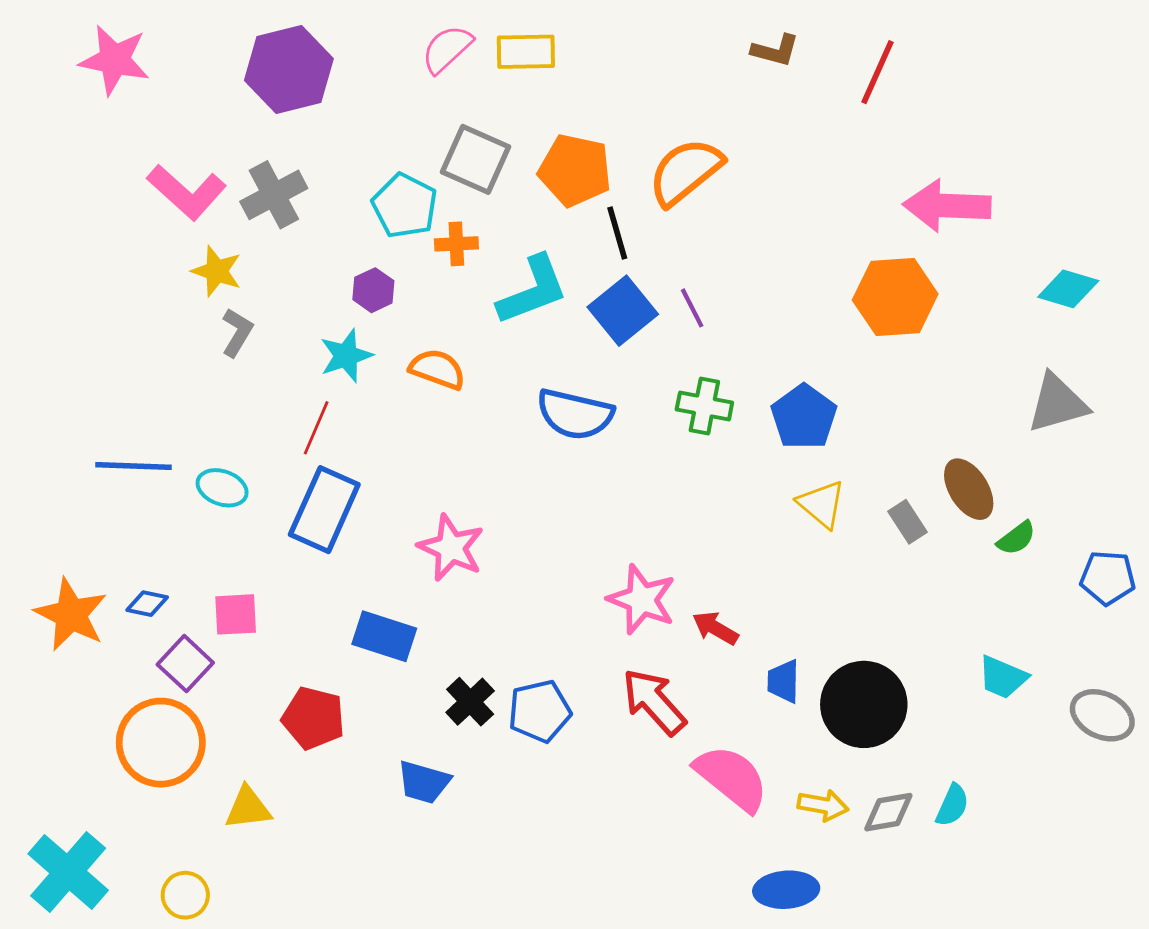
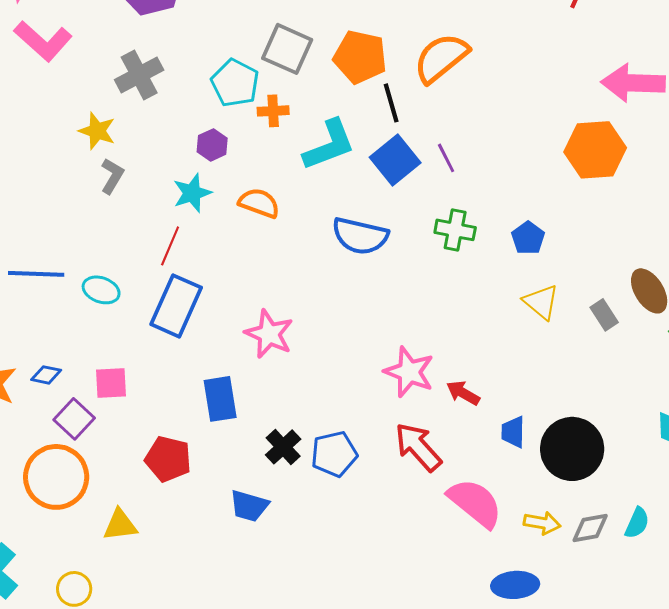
pink L-shape: (187, 192) -> (43, 41), moved
blue pentagon: (804, 417) -> (528, 238), size x0.7
blue rectangle: (384, 636) -> (220, 399), turned 63

